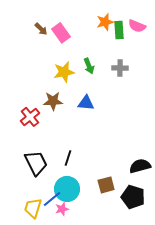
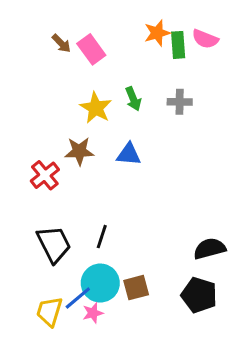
yellow star: (64, 72) -> (96, 108), turned -30
brown square: (106, 185) -> (136, 288), moved

